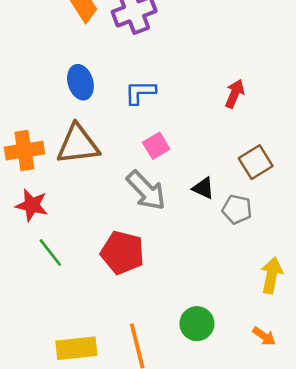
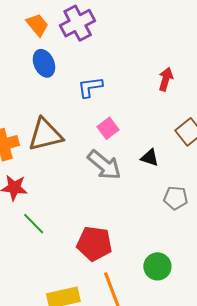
blue ellipse: (80, 82) -> (44, 63), moved
gray pentagon: (237, 209) -> (176, 198), moved
red pentagon: (122, 253) -> (94, 244), moved

